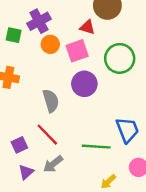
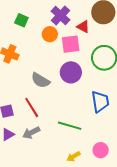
purple cross: (39, 21) -> (60, 15), moved, turned -30
gray semicircle: (51, 101) -> (40, 80), turned 126
blue trapezoid: (127, 130) -> (100, 102), moved

